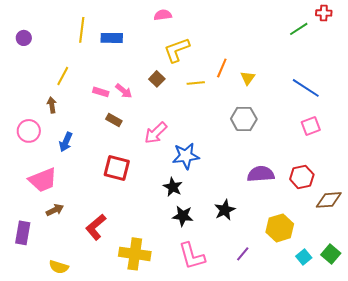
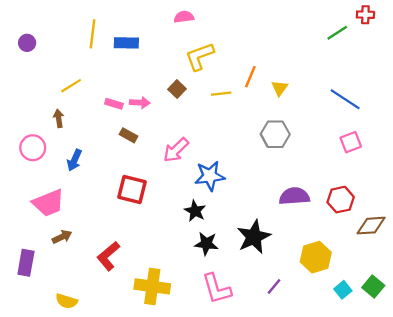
yellow line: (63, 76) -> (71, 86), turned 30
pink arrow: (124, 91) -> (140, 103), turned -36
black star: (225, 210) -> (254, 237), size x1.4

